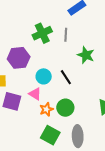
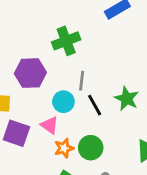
gray line: (66, 35) -> (82, 81), moved
green star: (86, 55) -> (127, 99), moved

